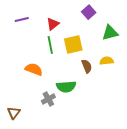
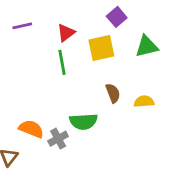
yellow square: (73, 44) -> (101, 48), moved
yellow semicircle: (107, 61) -> (144, 101), moved
orange semicircle: (34, 69) -> (31, 129), moved

